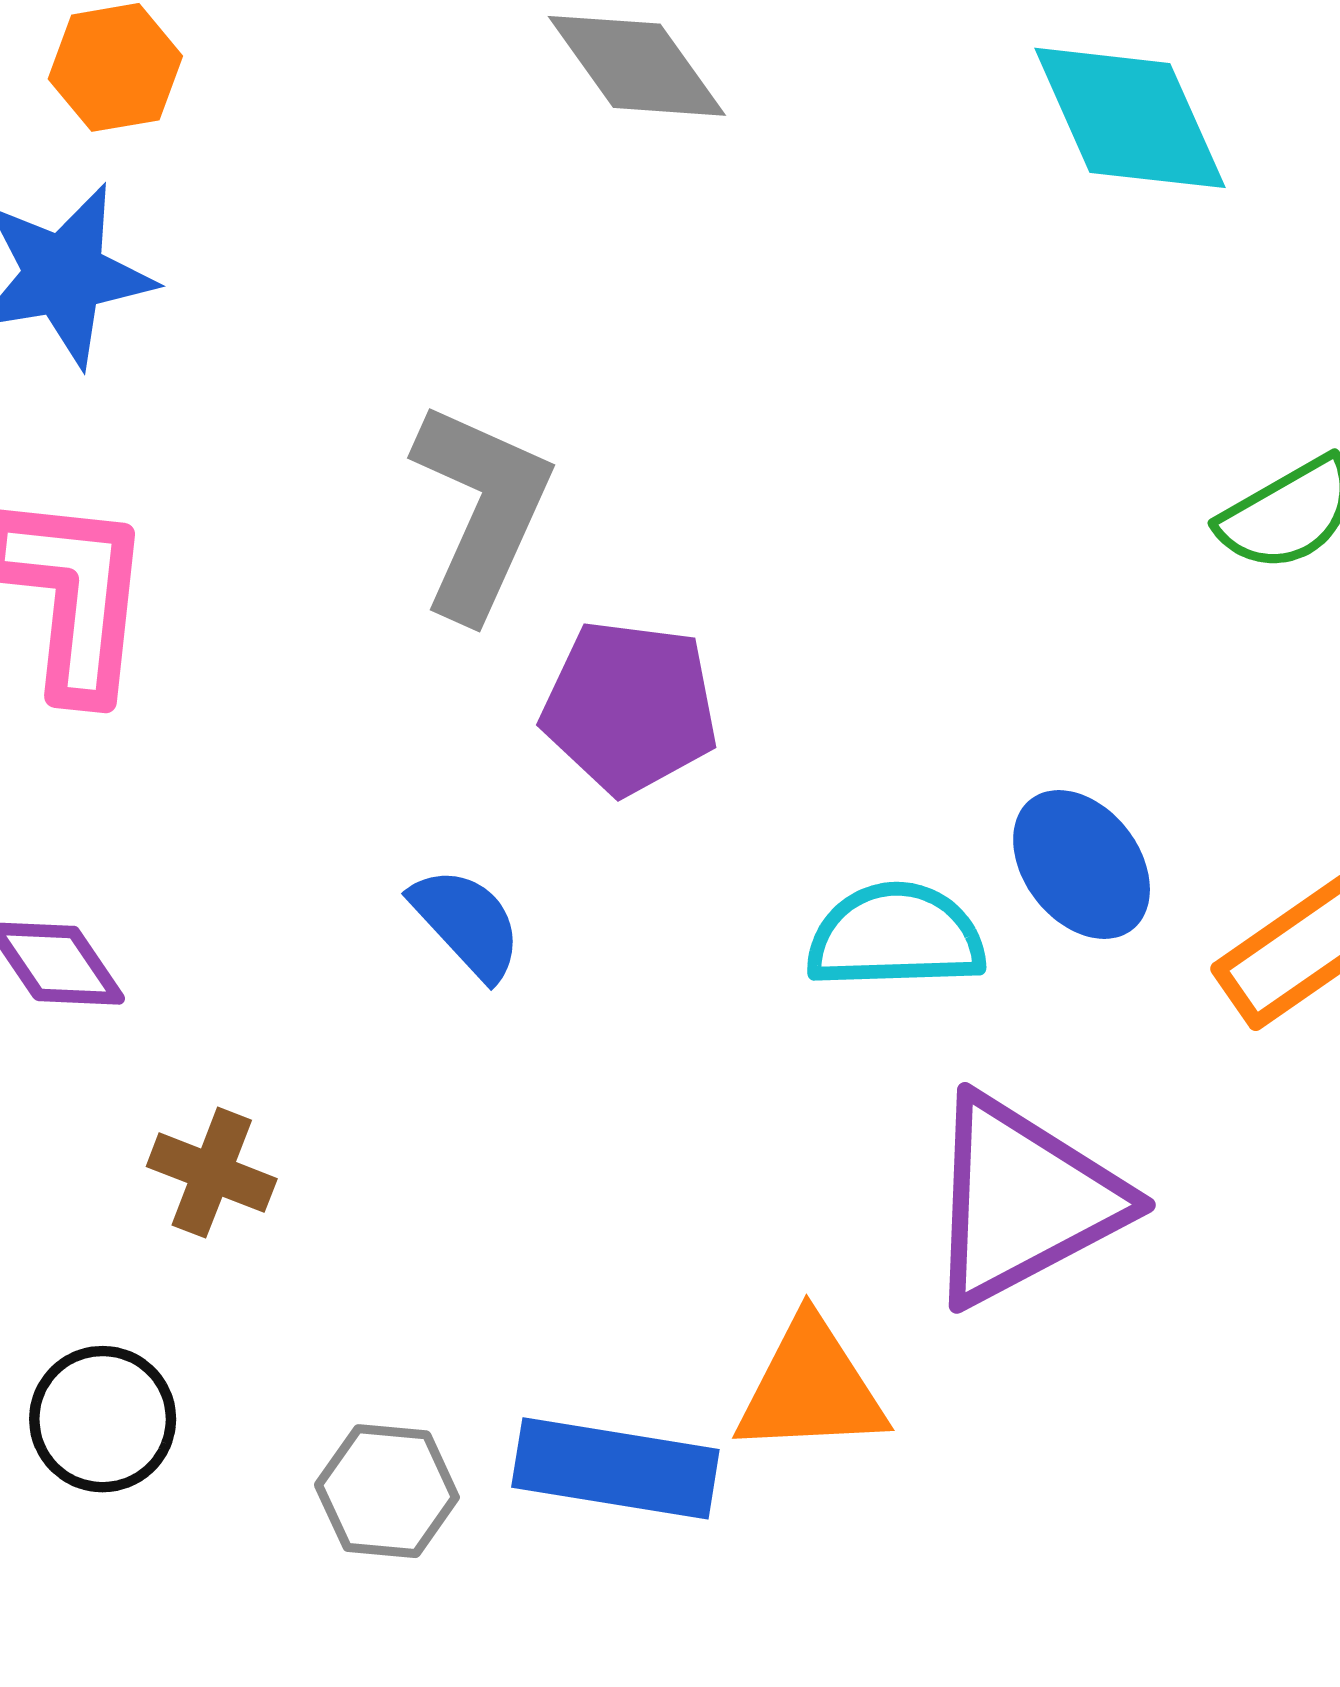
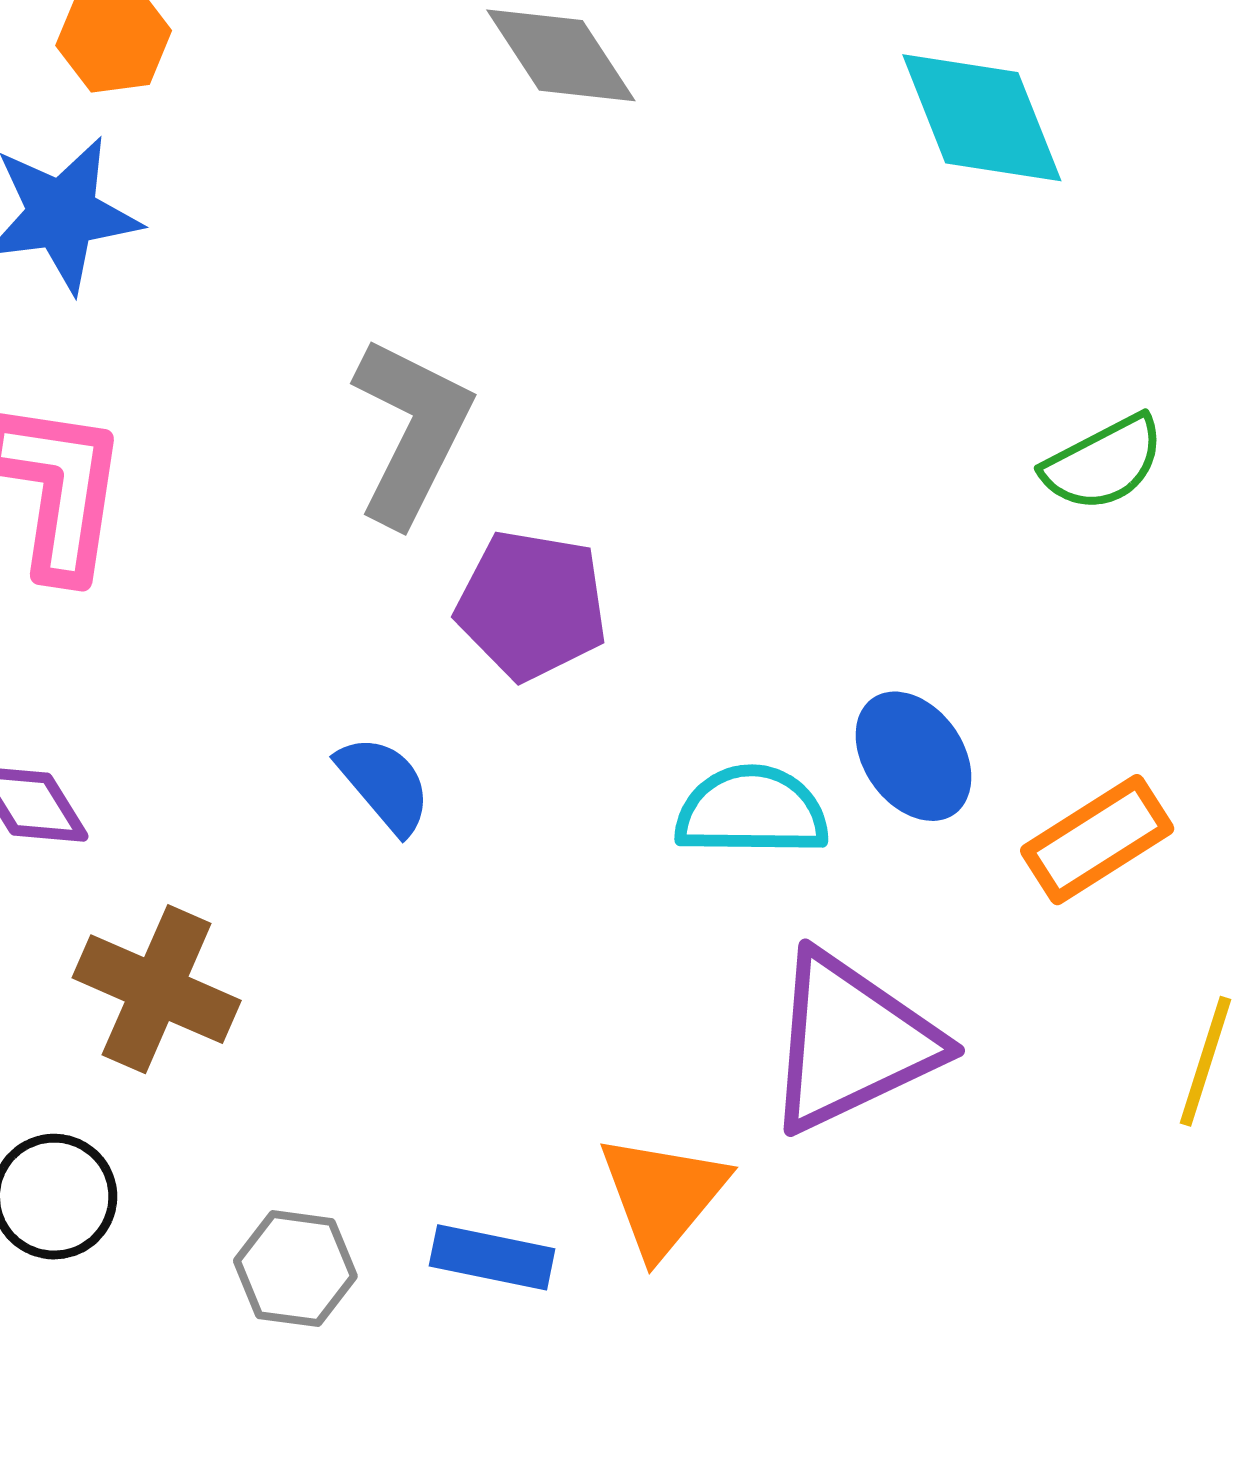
brown cross: (212, 1173) -> (157, 989), size x1.5
orange triangle: (811, 1388) -> (663, 1195), turned -50
blue rectangle: (615, 1468) -> (492, 1257), size x0.7

